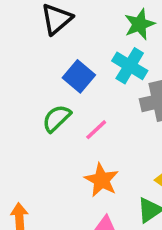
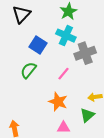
pink line: (96, 130) -> (64, 74), moved

